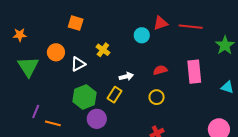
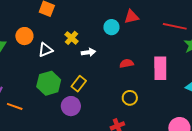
red line: (191, 27) -> (175, 26), moved
white arrow: (126, 76) -> (88, 52), moved
yellow circle: (157, 97) -> (130, 98), moved
purple circle: (97, 119) -> (71, 106), moved

